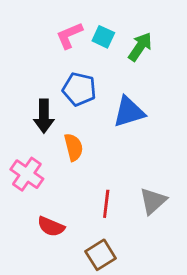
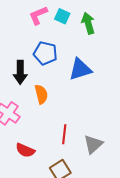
green arrow: (140, 47) -> (88, 23), turned -50
gray triangle: (153, 201) -> (93, 144), moved

